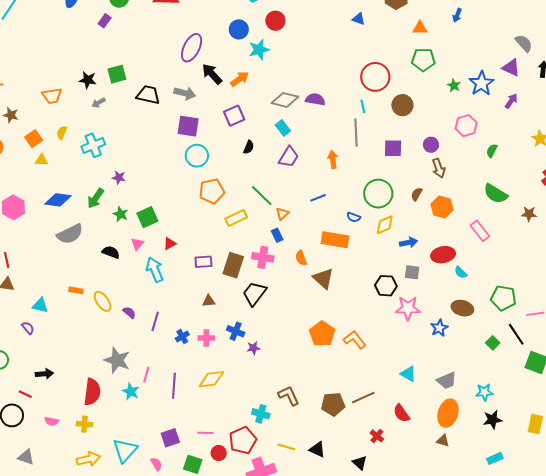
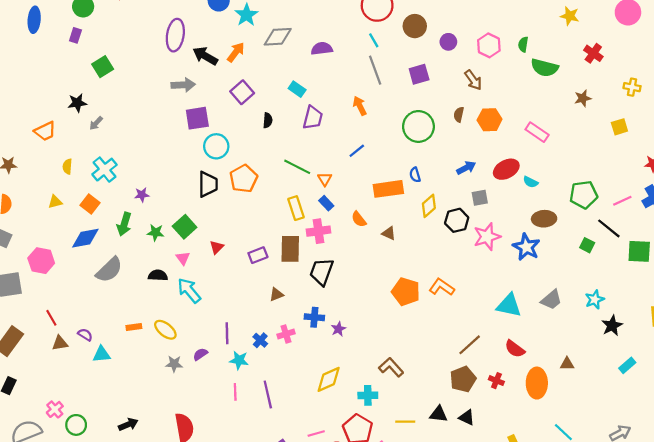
green square: (117, 74) -> (103, 67), moved
black trapezoid: (148, 95) -> (208, 184), moved, turned 95
gray diamond: (285, 100) -> (278, 37), moved
pink hexagon: (466, 126) -> (489, 45), moved
orange square: (34, 139) -> (90, 204), moved
purple circle: (431, 145) -> (448, 42), moved
green semicircle: (496, 194) -> (545, 68), moved
blue semicircle: (354, 217) -> (415, 175), moved, turned 72
yellow rectangle: (236, 218) -> (296, 208), moved, turned -65
yellow diamond: (385, 225) -> (429, 206), moved
cyan arrow: (155, 270) -> (189, 290), moved
brown triangle: (323, 278) -> (389, 233), size x0.6
purple semicircle: (129, 312) -> (200, 354), moved, turned -56
purple semicircle: (28, 328) -> (85, 335), moved
blue star: (439, 328) -> (526, 247), size x1.4
gray star: (117, 360) -> (174, 364), moved, size x0.6
cyan triangle: (408, 374) -> (509, 305), size x1.4
yellow diamond: (211, 379) -> (329, 379), moved
cyan star: (131, 392) -> (239, 360), moved
brown pentagon: (333, 404) -> (463, 379), moved
orange ellipse: (448, 413) -> (537, 383), moved
black triangle: (360, 463) -> (467, 417), moved

